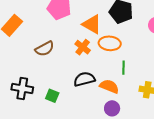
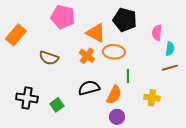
brown semicircle: (45, 49) -> (49, 58), turned 48
orange semicircle: (109, 86) -> (114, 95), turned 96
green square: (52, 96) -> (57, 105), turned 32

